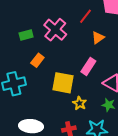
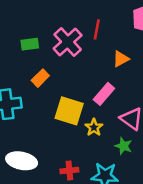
red line: (85, 16) -> (97, 29), moved, turned -35
yellow star: (80, 103) -> (94, 127), moved

